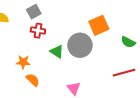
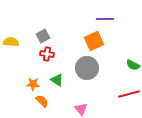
orange square: (99, 25) -> (94, 41), moved
green triangle: (57, 52) -> (57, 80), moved

